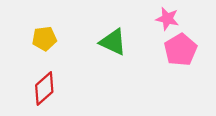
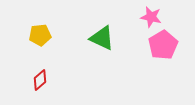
red diamond: (44, 88) -> (40, 80), size x0.7

